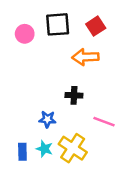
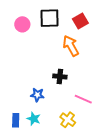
orange arrow: (85, 57) -> (71, 46), turned 60
yellow cross: (73, 148) -> (68, 120), moved, size x0.7

